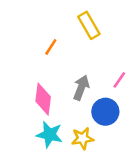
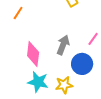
orange line: (51, 47) -> (18, 13), moved

